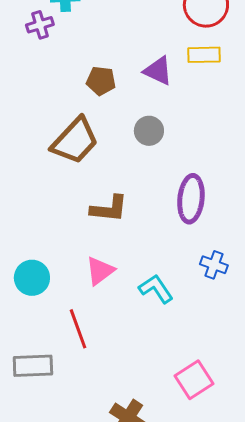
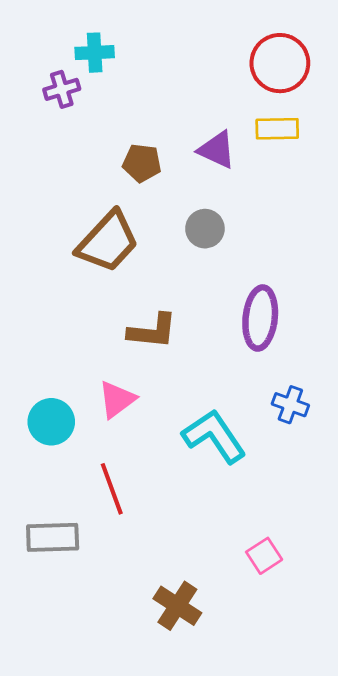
pink triangle: (100, 271) -> (117, 399), moved
cyan L-shape: (156, 289) -> (214, 436), size x1.4
pink square: (194, 380) -> (264, 556), size x0.7

